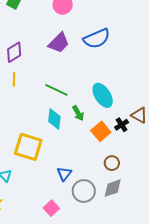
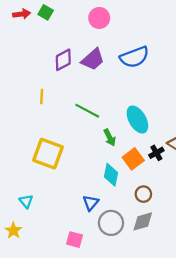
purple diamond: (14, 52) -> (63, 60), moved
cyan diamond: (54, 119) -> (111, 175), moved
yellow square: (28, 147) -> (48, 154), moved
pink square: (51, 208) -> (74, 240), turned -35

